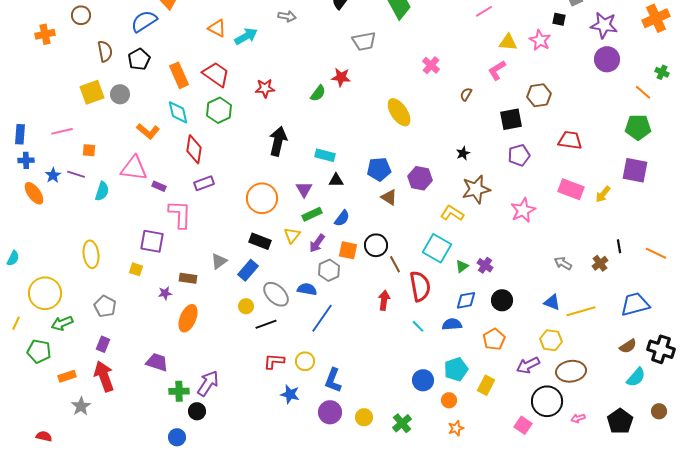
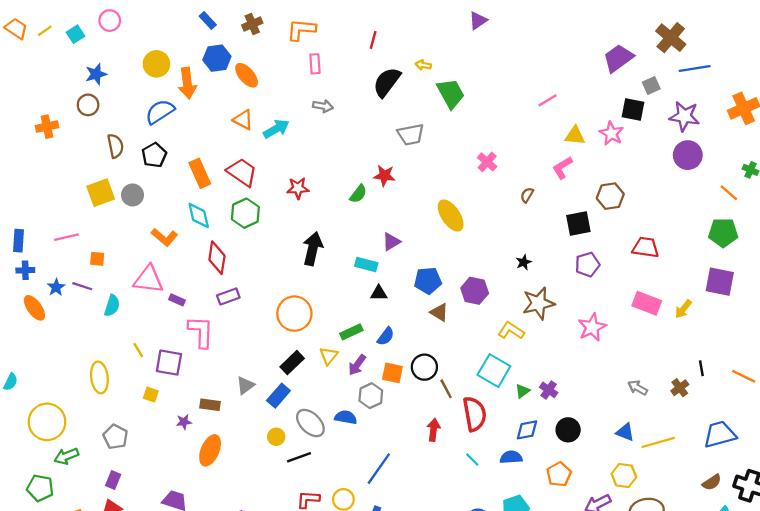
black square: (559, 19) -> (633, 109), size x1.5
purple triangle: (304, 189) -> (391, 242), moved, turned 30
black rectangle: (260, 241) -> (292, 363), turned -65
blue line: (322, 318) -> (379, 469), moved
yellow line: (16, 323) -> (138, 350), moved, turned -56

